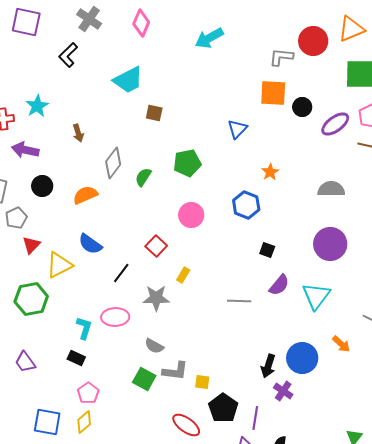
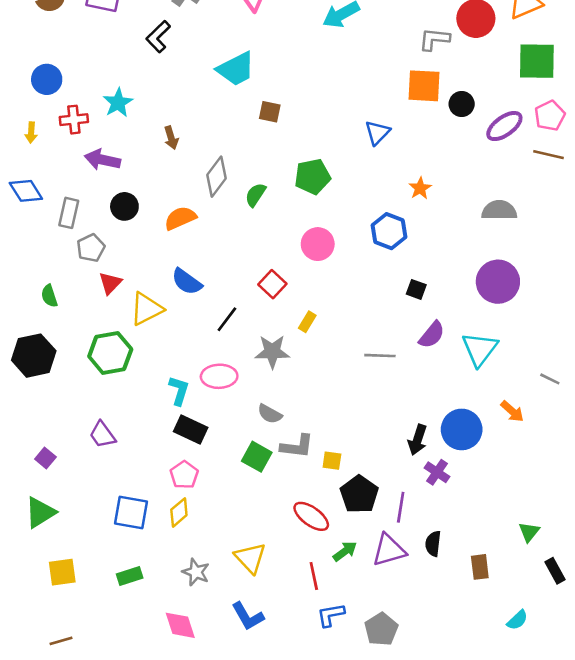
black rectangle: (76, 358) -> (191, 429), moved, size x1.4

